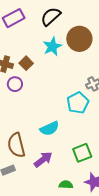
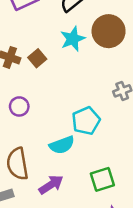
purple circle: (15, 84) -> (19, 106), moved
cyan pentagon: (78, 103) -> (86, 121), moved

